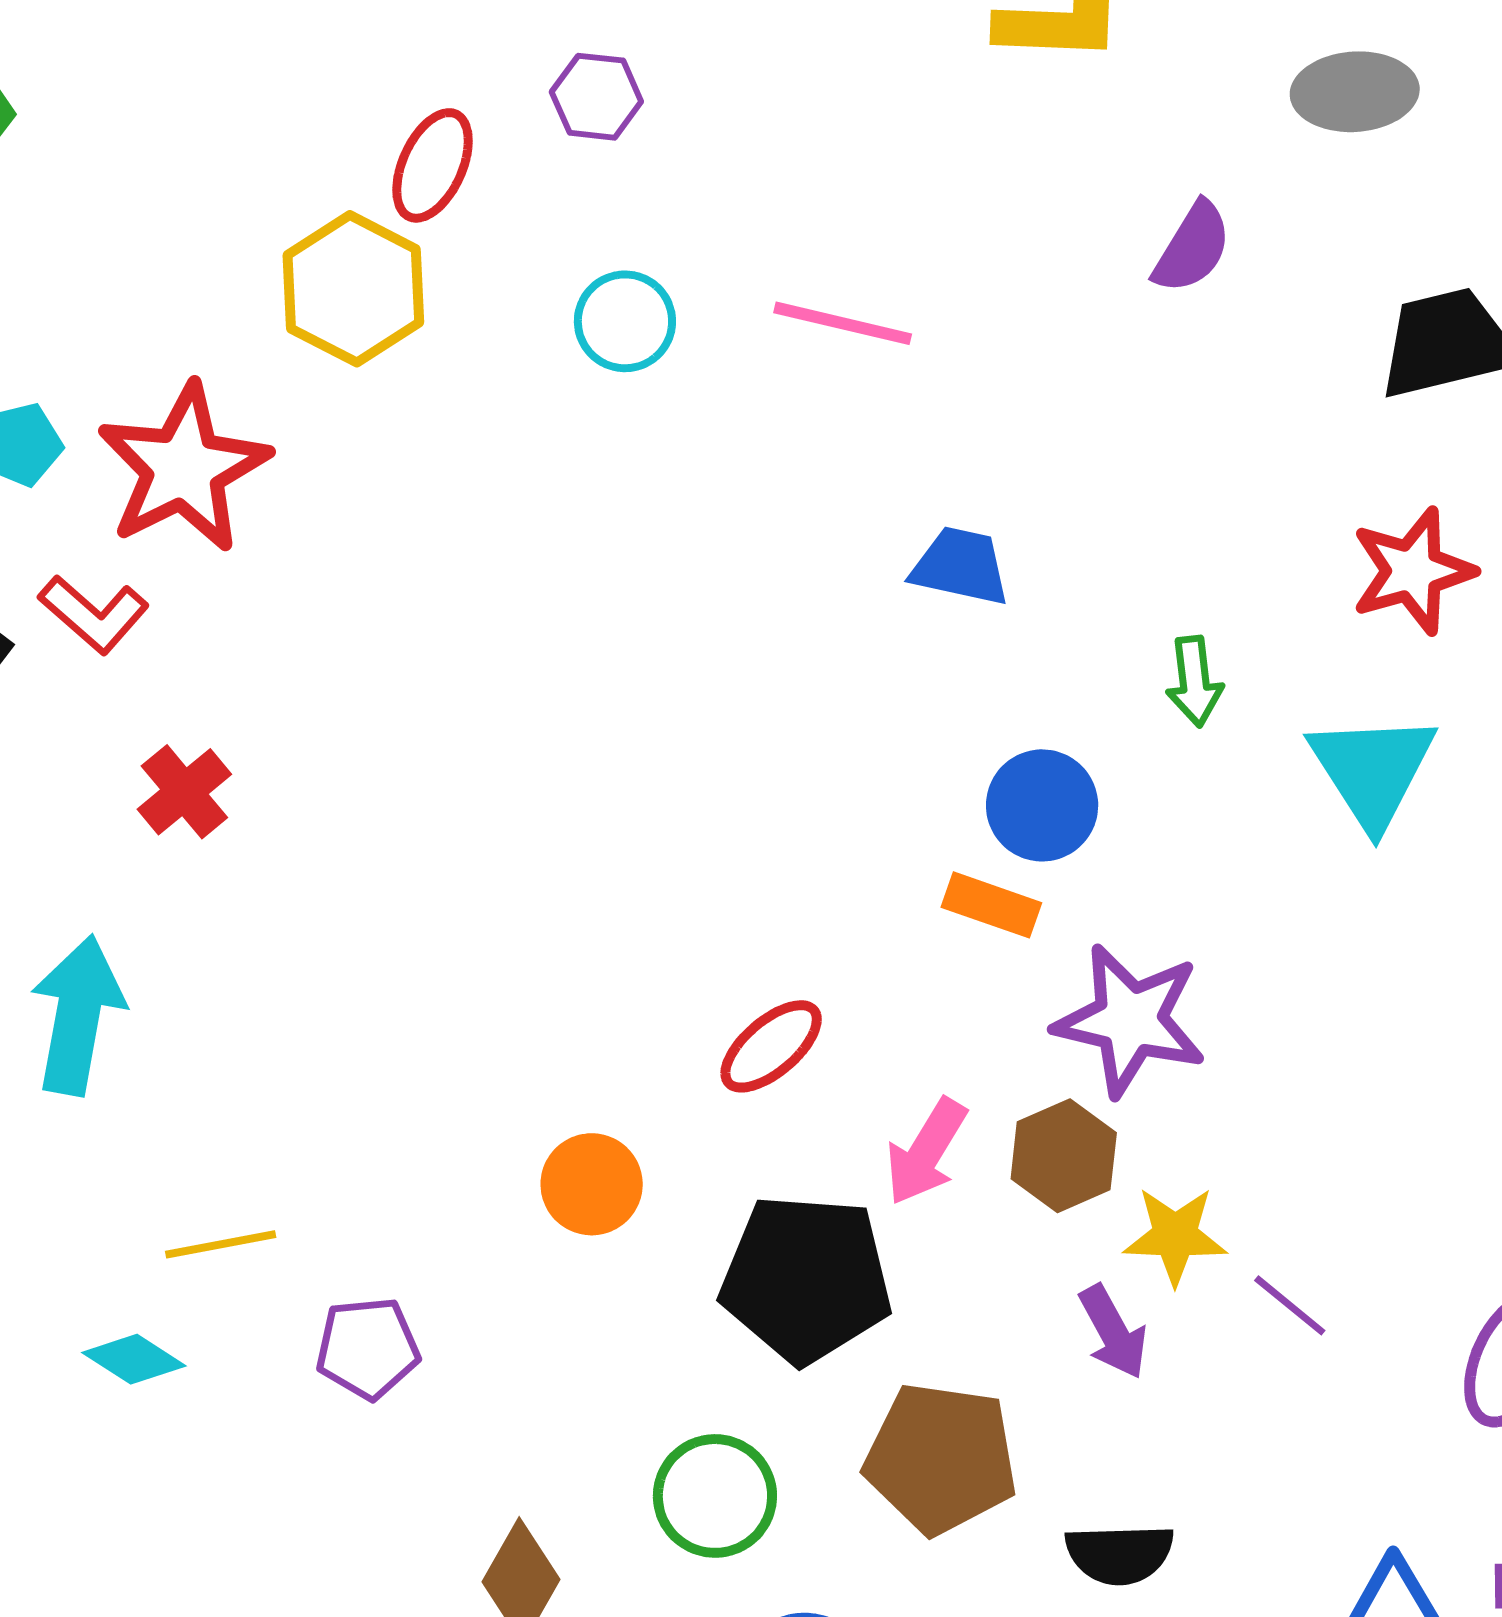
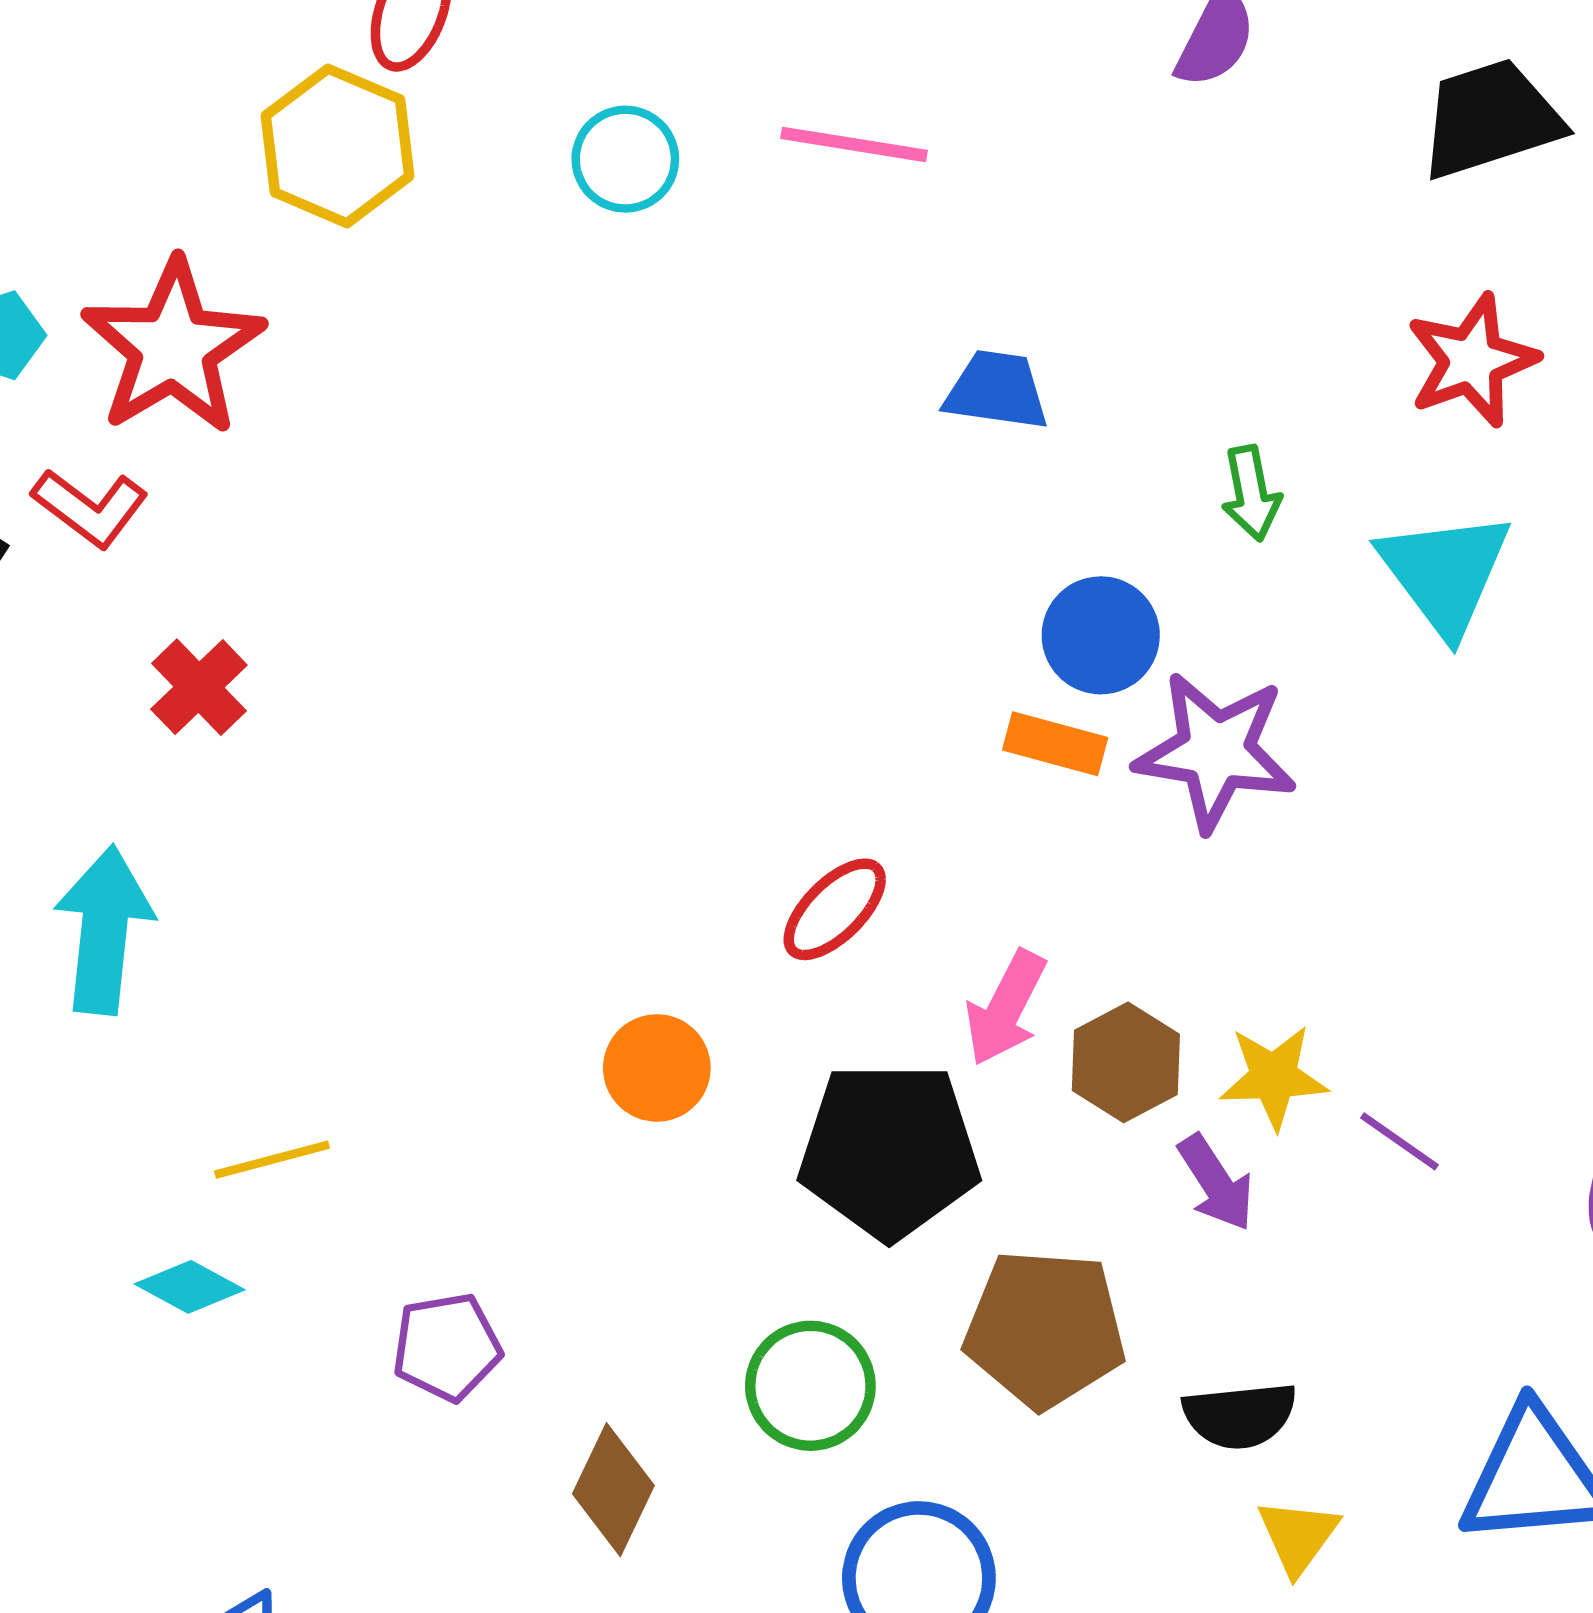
purple star: (1130, 1020) -> (1216, 751), moved
brown hexagon: (1064, 1156) -> (1126, 1062), moved
purple pentagon: (368, 1348) -> (447, 1347), moved

